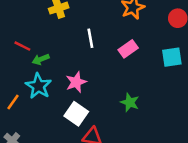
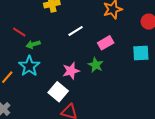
white line: (90, 38) -> (76, 31), turned 63
pink star: (76, 82) -> (71, 71), moved
green star: (130, 102) -> (96, 65), moved

